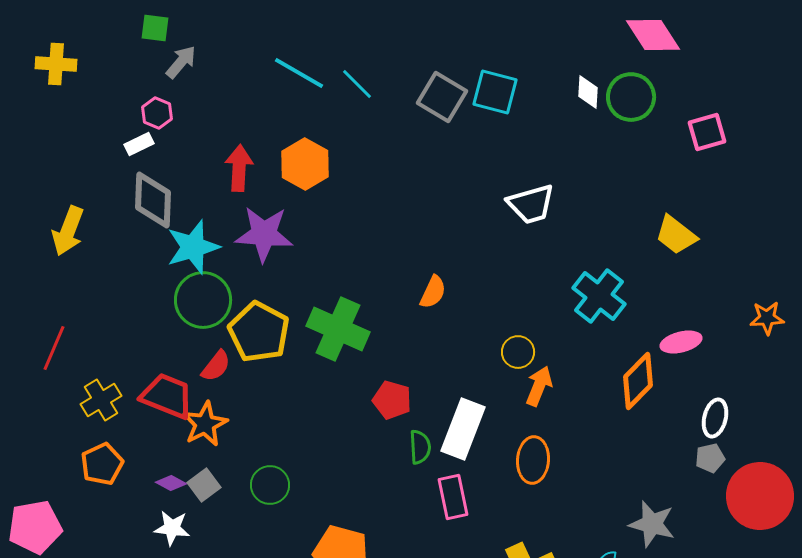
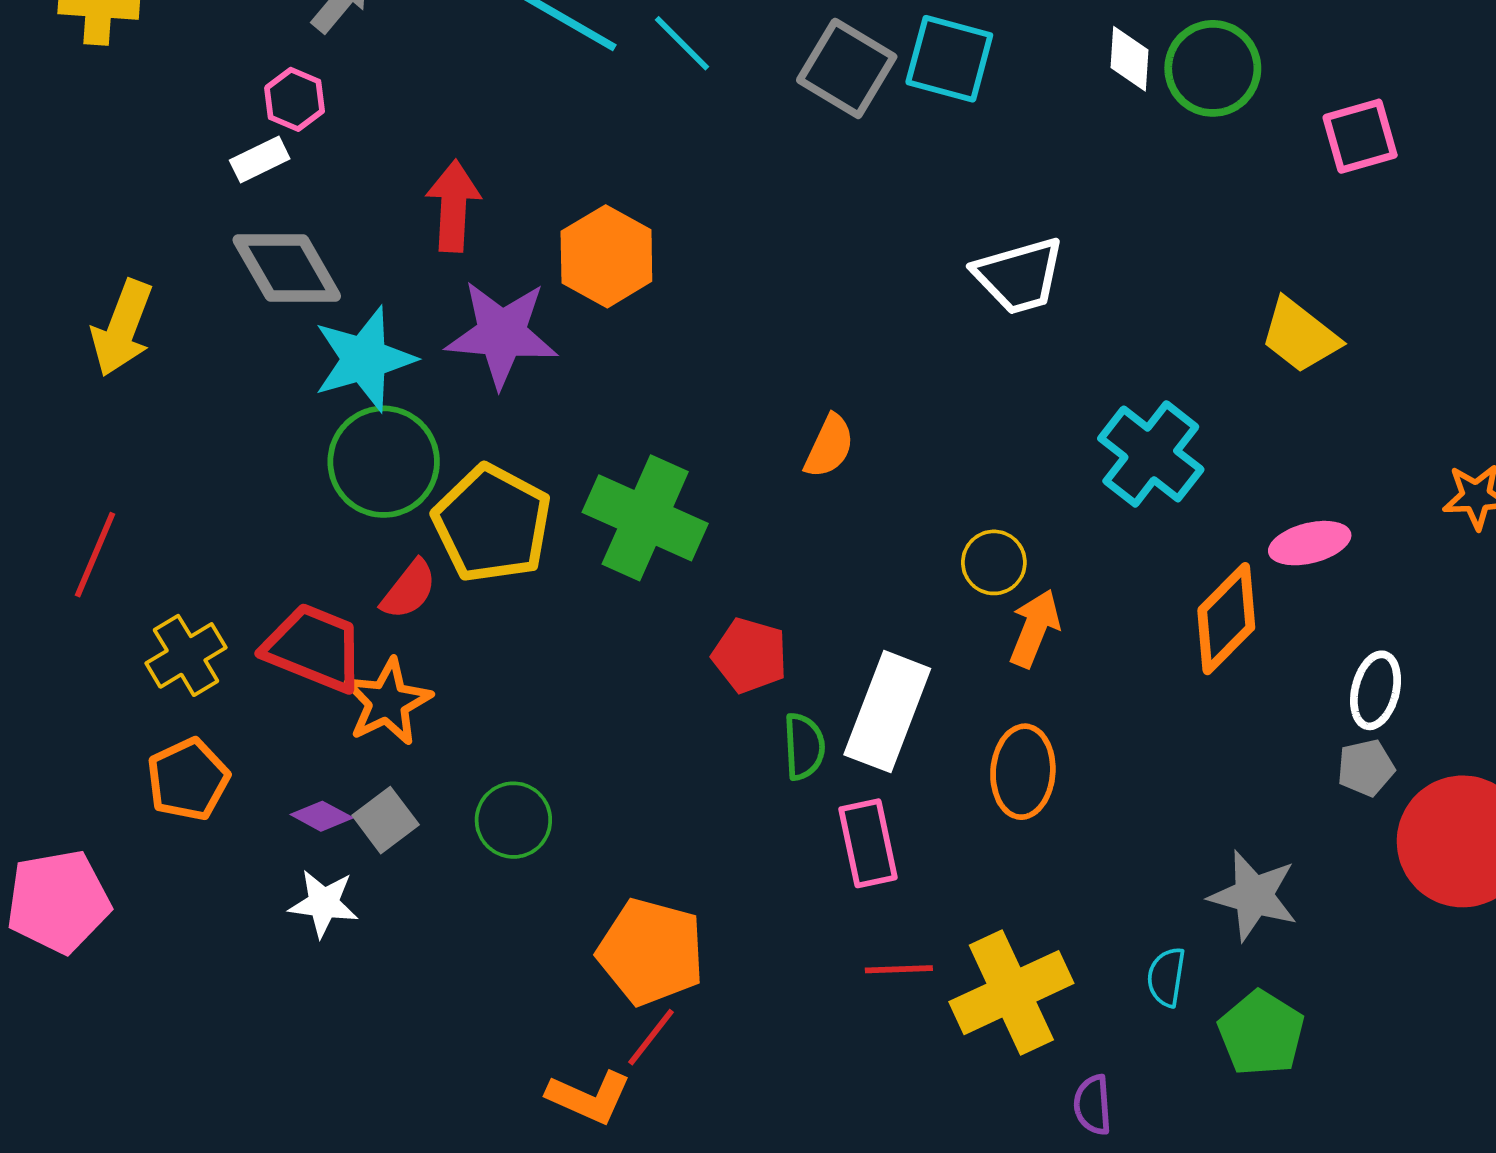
orange hexagon: (305, 164) -> (606, 256), moved
gray diamond: (153, 200) -> (287, 268), turned -32

